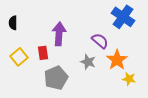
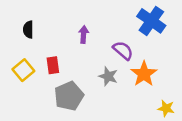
black semicircle: (13, 23) -> (28, 30), moved
purple arrow: (59, 34) -> (84, 34), moved, size x0.6
yellow star: (129, 79) -> (166, 108), moved

